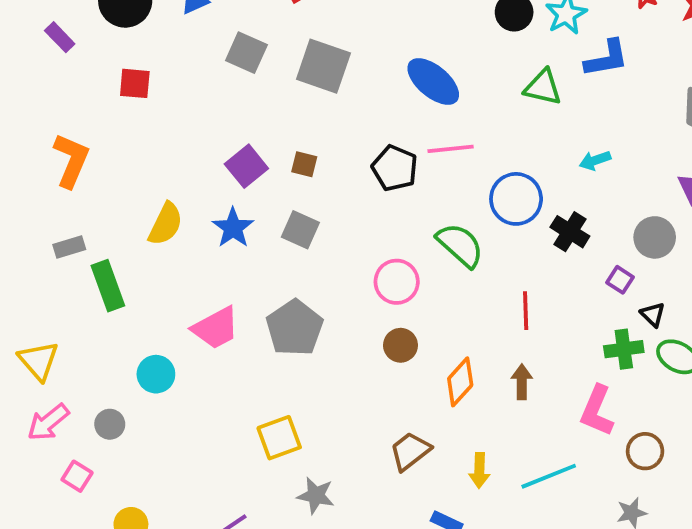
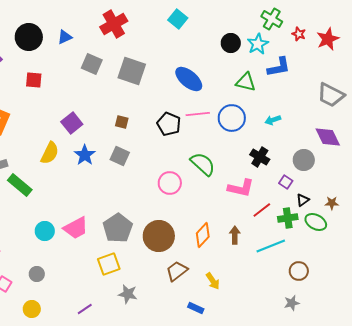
purple square: (246, 166) -> (72, 123), moved
blue circle: (516, 199) -> (232, 118), moved
green rectangle: (108, 286) -> (20, 185), turned -30
red line: (526, 311) -> (262, 210), moved, turned 54
black triangle: (653, 314) -> (303, 200), turned 40
pink trapezoid: (216, 328) -> (76, 228), moved
gray pentagon: (295, 328) -> (118, 228), moved
brown circle: (400, 345) -> (159, 236), moved, size x1.8
pink L-shape: (597, 411) -> (241, 188), moved, turned -100
gray circle: (110, 424) -> (37, 274), moved
yellow arrow: (479, 470) -> (213, 281), turned -36
cyan line: (549, 476) -> (271, 246), moved

